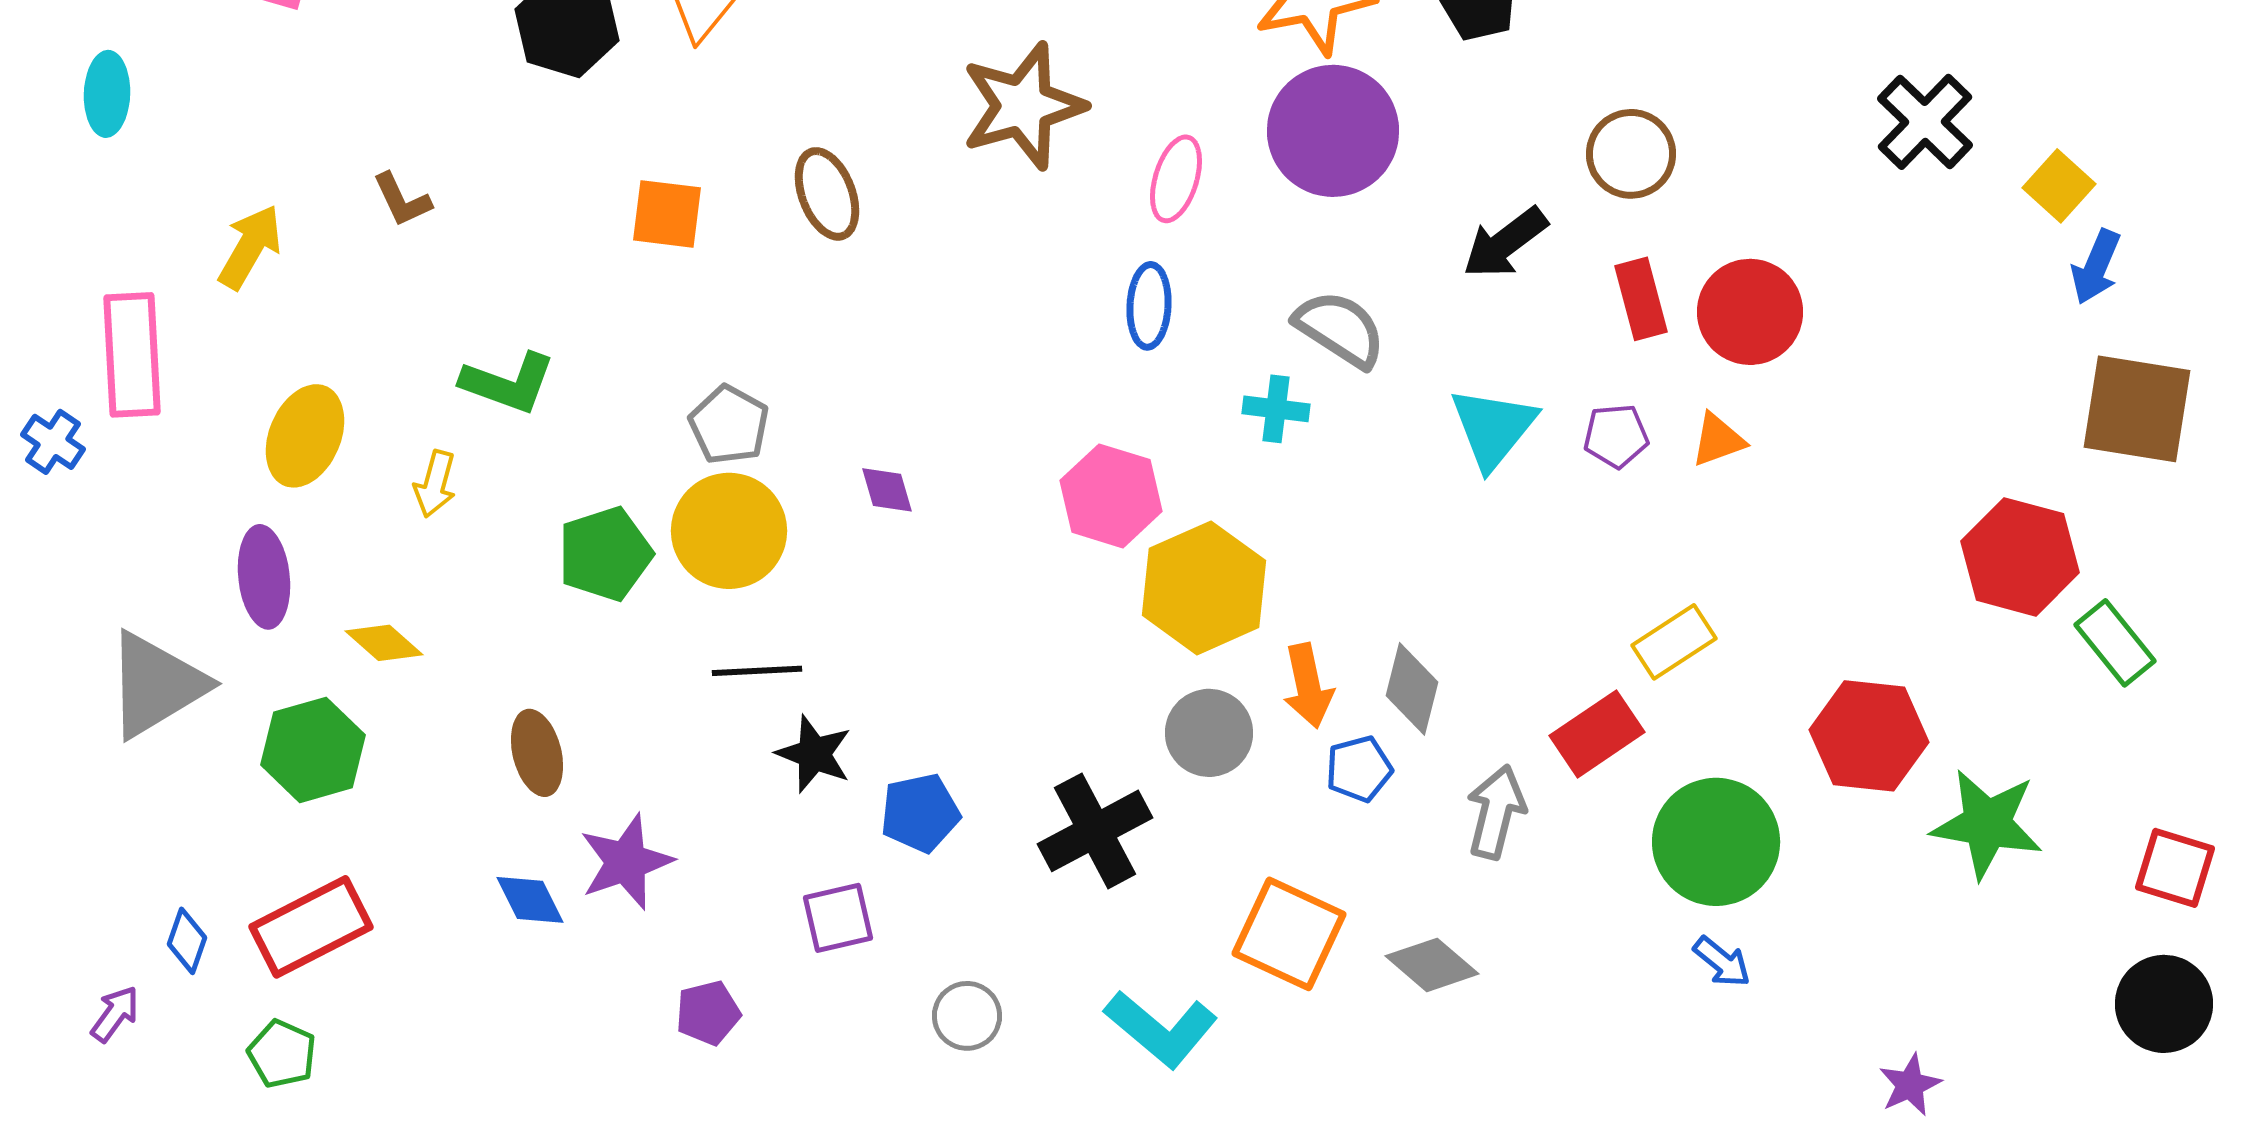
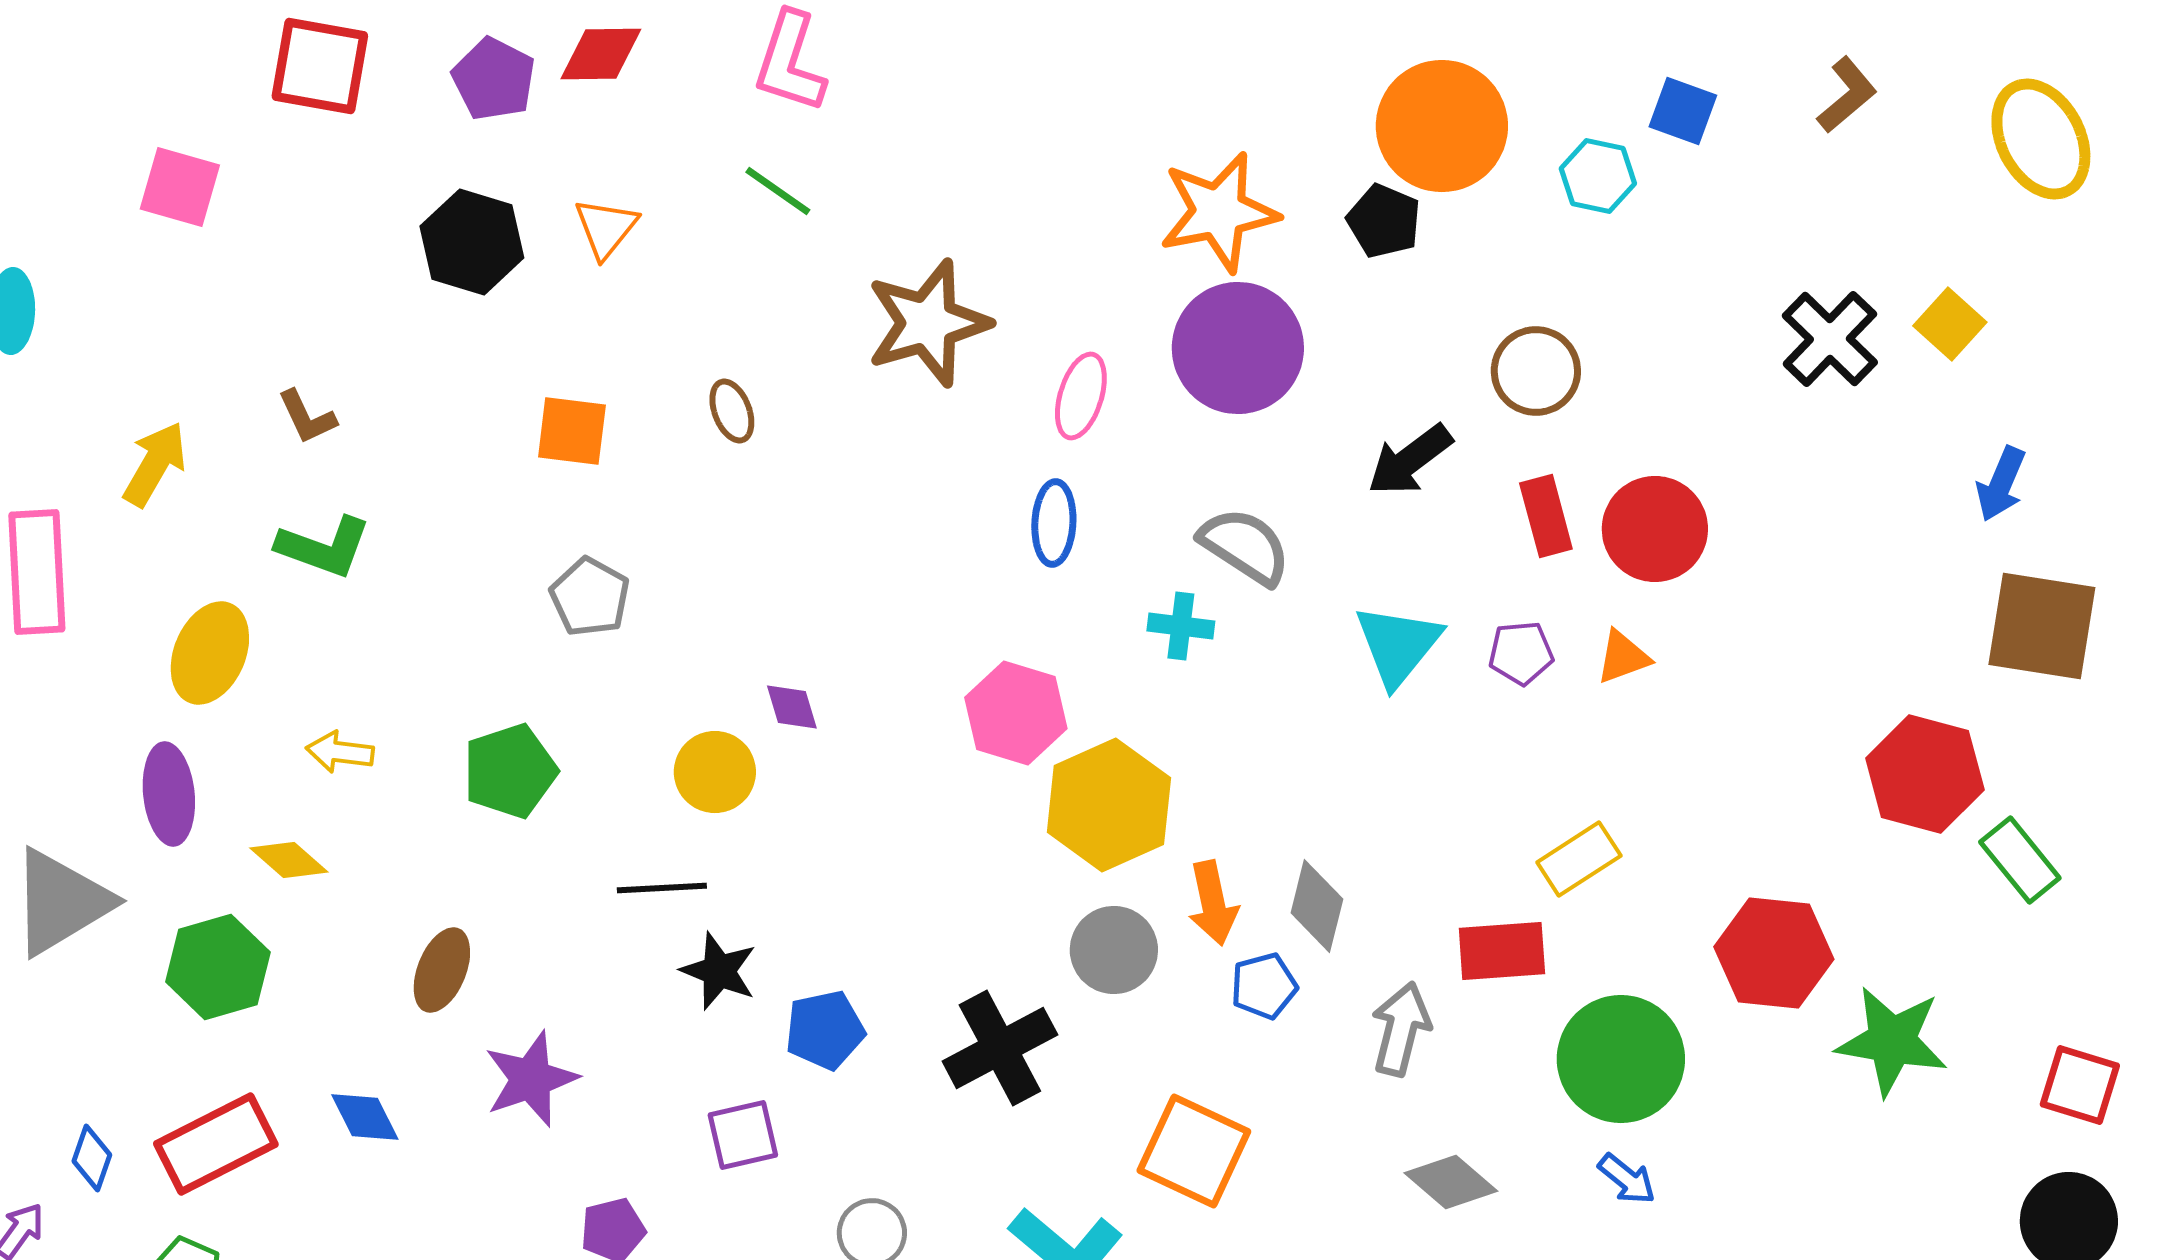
yellow square: (2059, 186) -> (1950, 324), moved
brown ellipse: (827, 194) -> (732, 411), size x0.7
green L-shape: (508, 383) -> (324, 547), moved
gray pentagon: (729, 425) -> (590, 597), moved
yellow arrow: (435, 484) -> (340, 752), moved, turned 82
yellow circle: (729, 531) -> (715, 772), moved, size x0.7
red rectangle: (1597, 734) -> (1502, 951), turned 30
brown ellipse: (537, 753) -> (442, 970), turned 36
blue diamond: (530, 900) -> (365, 1117), moved
gray diamond: (1432, 965) -> (1451, 1182), moved

